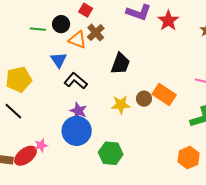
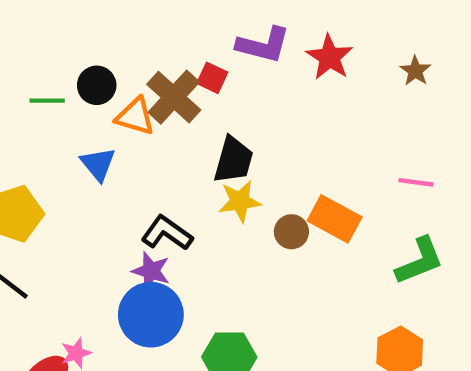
red square: (86, 10) -> (212, 78), moved
brown cross: (96, 33) -> (174, 97), size x1.4
black L-shape: (76, 81) -> (167, 233), moved
yellow star: (121, 105) -> (240, 201), moved

